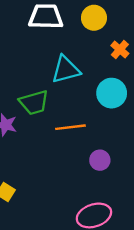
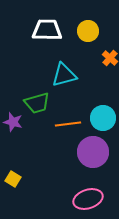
cyan circle: (112, 93) -> (103, 118), moved
purple circle: (100, 160) -> (93, 152), size x1.8

